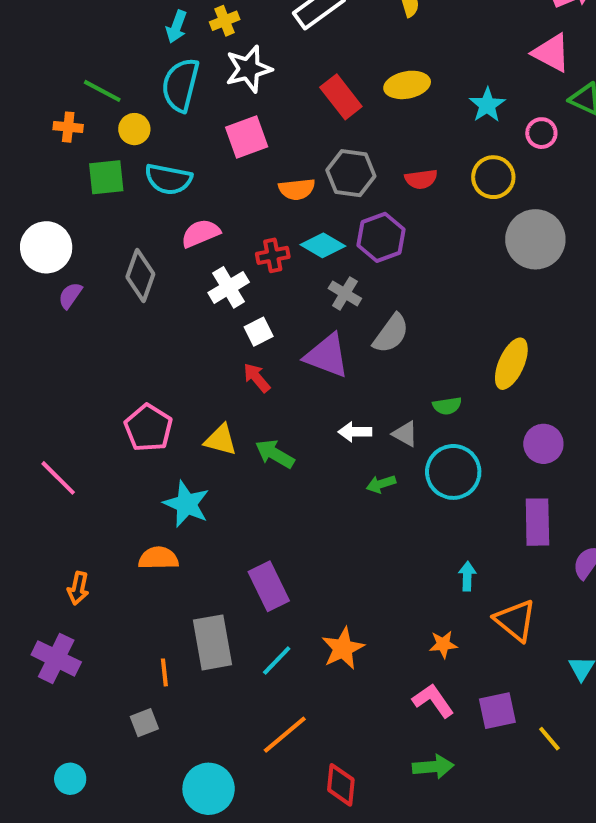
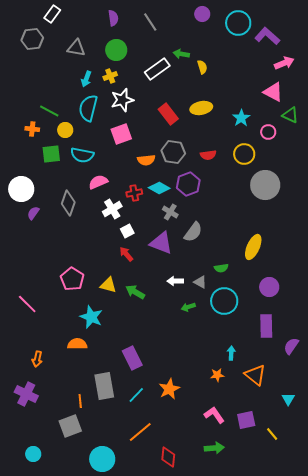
orange star: (443, 644) -> (217, 375), moved
gray square: (144, 723) -> (70, 426), size x1.6

